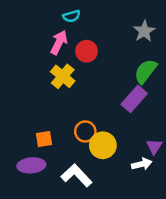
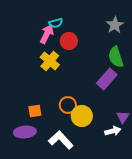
cyan semicircle: (71, 16) -> (56, 23), moved
green semicircle: (145, 71) -> (116, 57), turned -55

